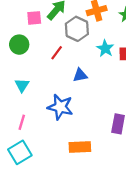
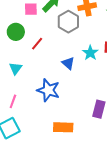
cyan star: (105, 48) -> (90, 53), moved
red line: (57, 53) -> (37, 44), moved
blue triangle: (80, 75) -> (68, 63), turned 48

